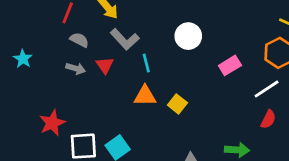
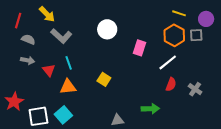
cyan line: (146, 63) -> (69, 63), moved
red triangle: (105, 65) -> (49, 70), moved
pink rectangle: (230, 65) -> (139, 48), turned -35
orange triangle: (145, 96) -> (68, 87), moved

